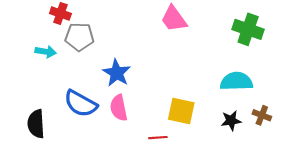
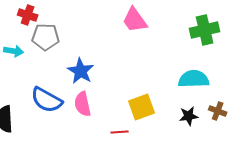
green cross: (248, 29) -> (205, 30), turned -32
yellow square: (181, 111) -> (142, 107), turned -32

